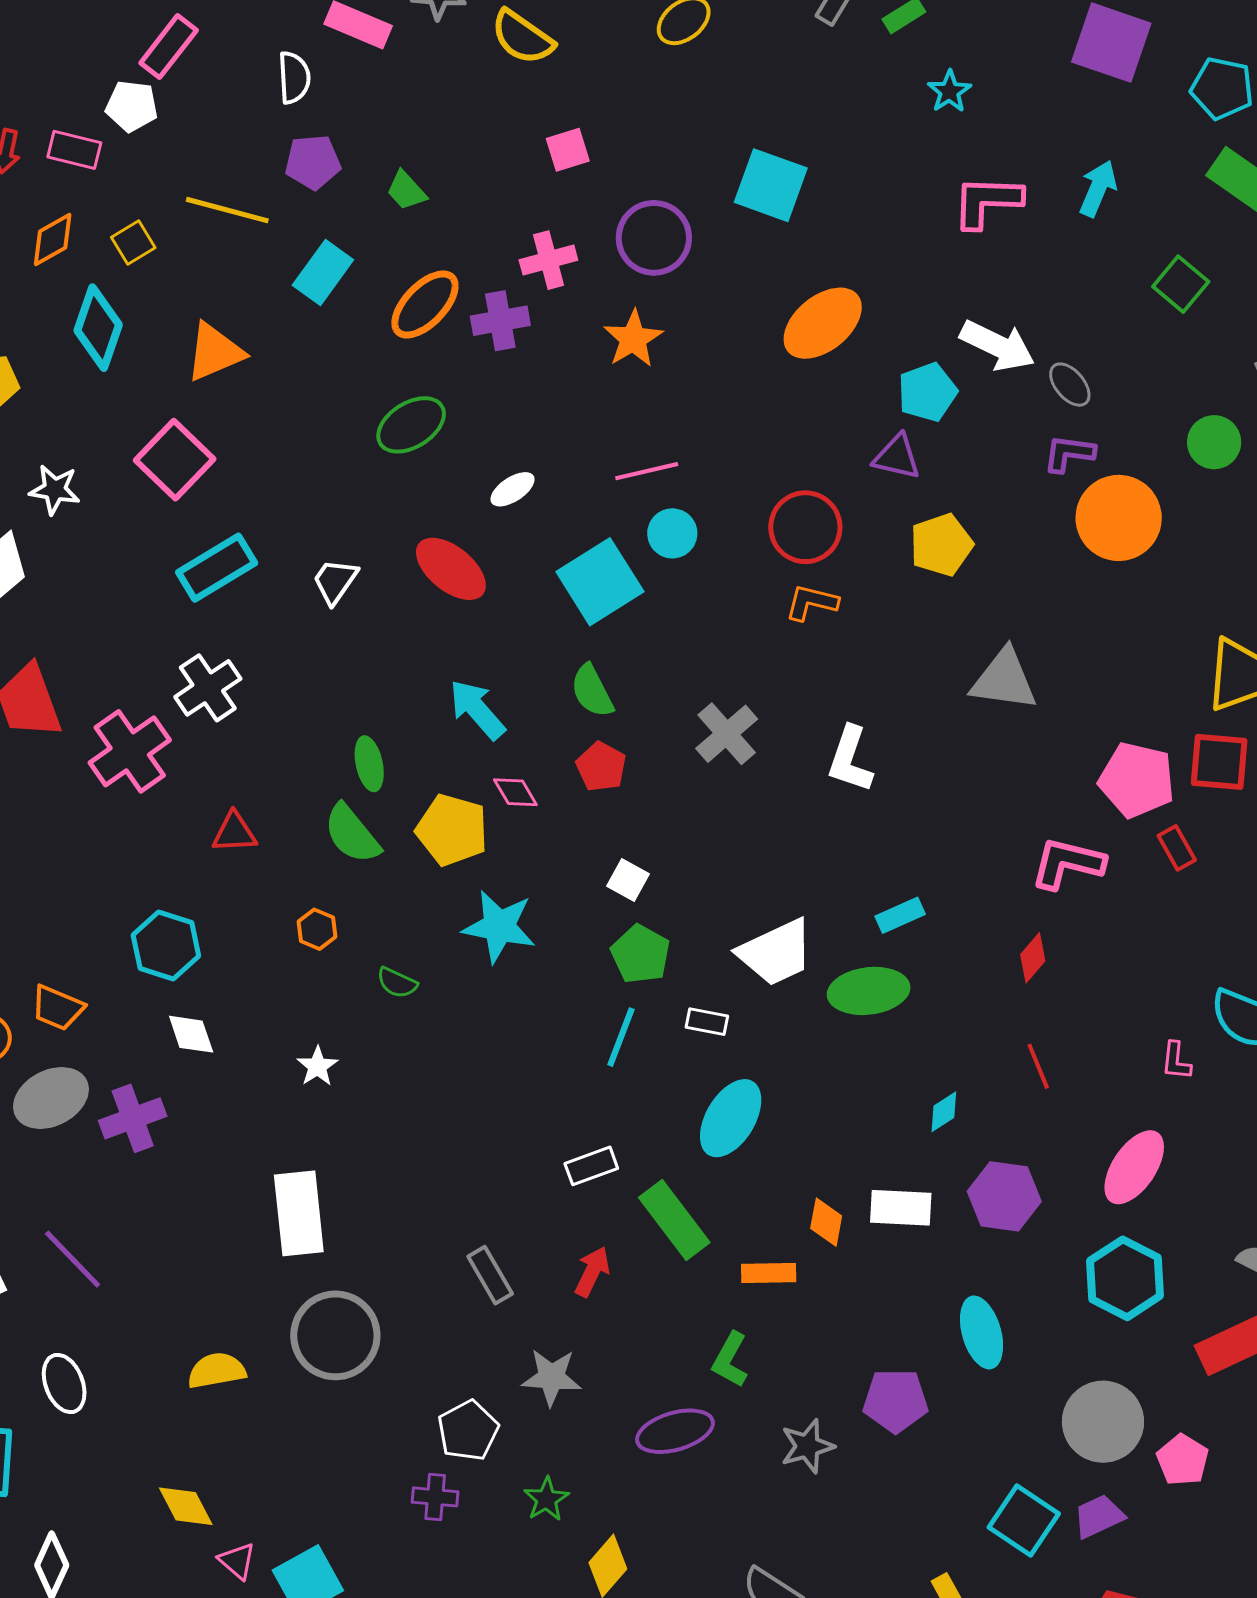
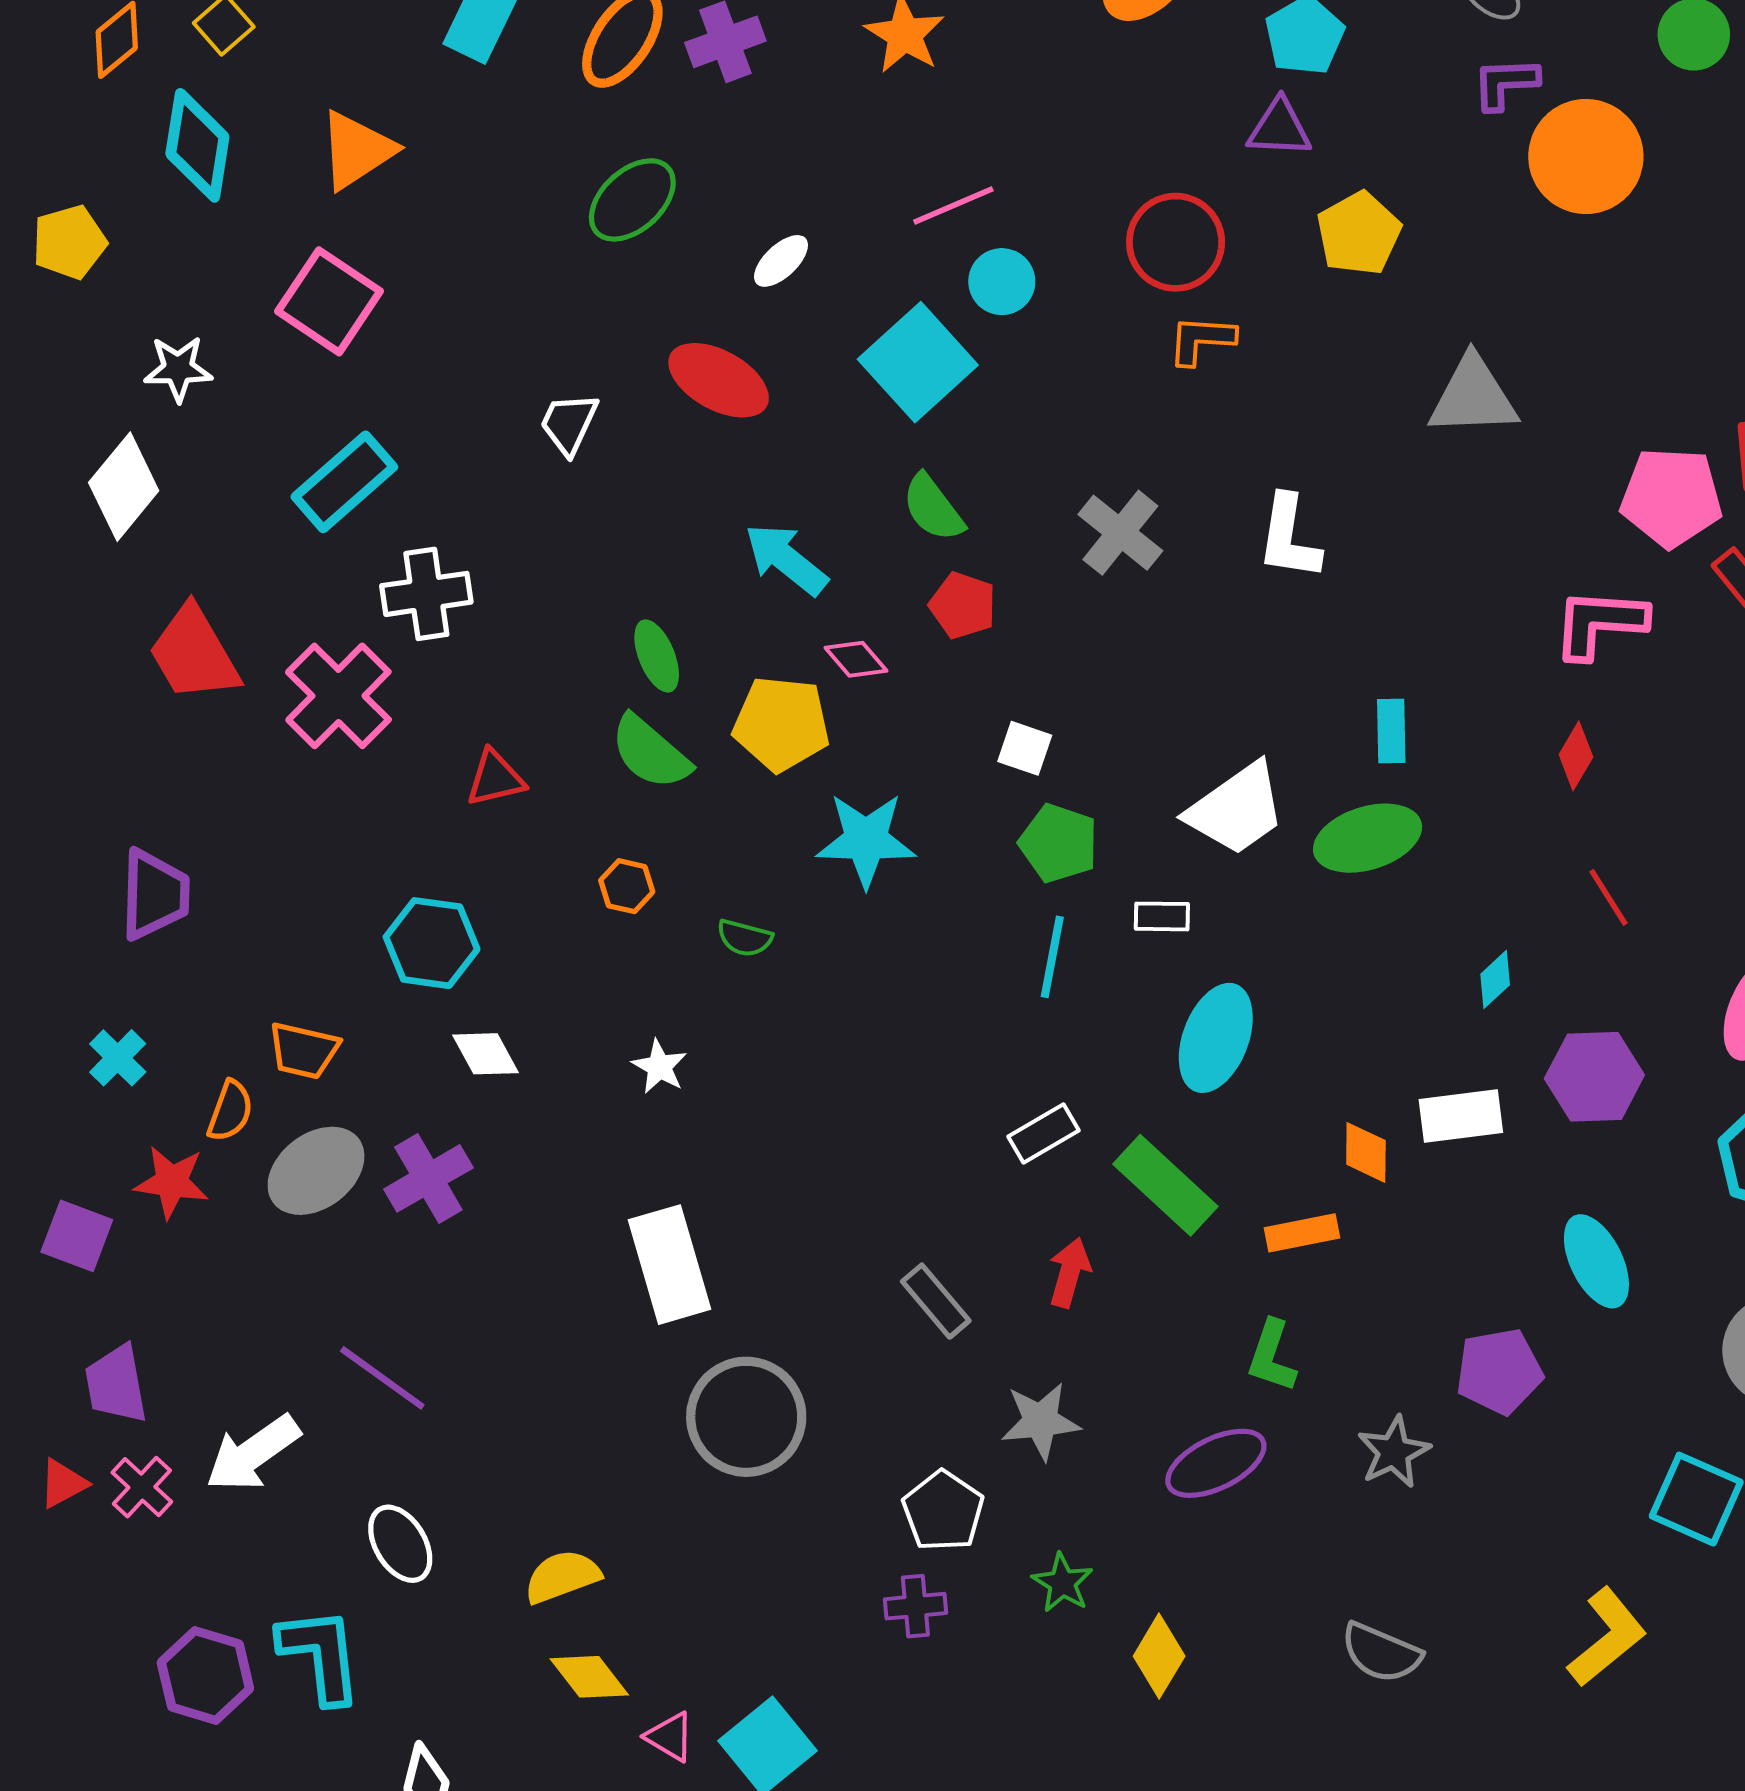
cyan rectangle: (217, 568) -> (344, 482), moved
white cross: (208, 688) -> (426, 594), turned 36
cyan rectangle: (900, 915) -> (1391, 731), turned -57
yellow semicircle: (217, 1371) -> (562, 1577), moved

